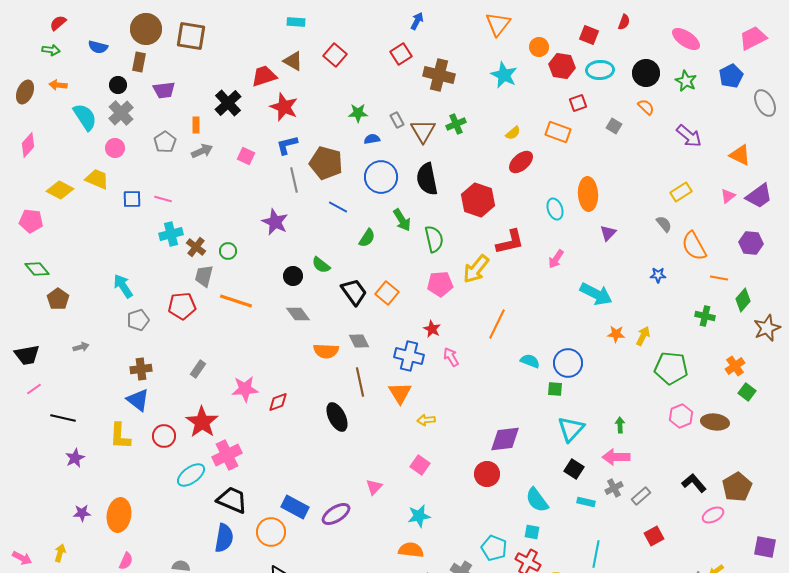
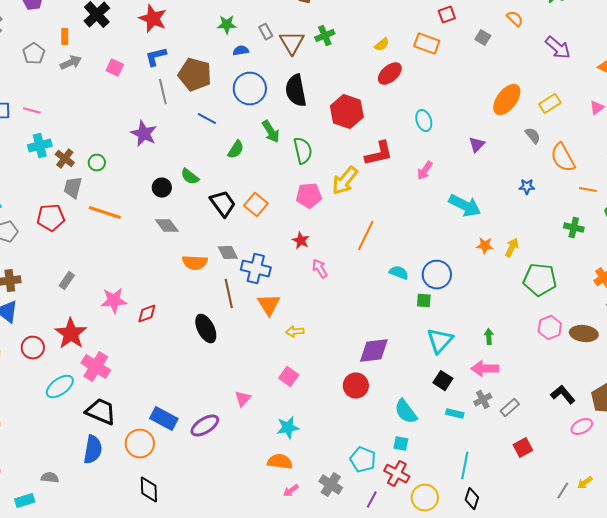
orange ellipse: (588, 194) -> (507, 100), moved, turned 40
blue cross: (409, 356) -> (256, 269), moved
pink cross: (227, 455) -> (96, 367), turned -32

